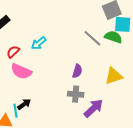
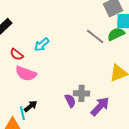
green semicircle: (113, 37) -> (116, 34), turned -42
red semicircle: (13, 52) -> (17, 54), turned -96
purple semicircle: (77, 71) -> (70, 101), moved, turned -40

